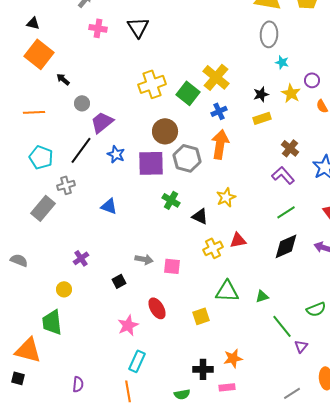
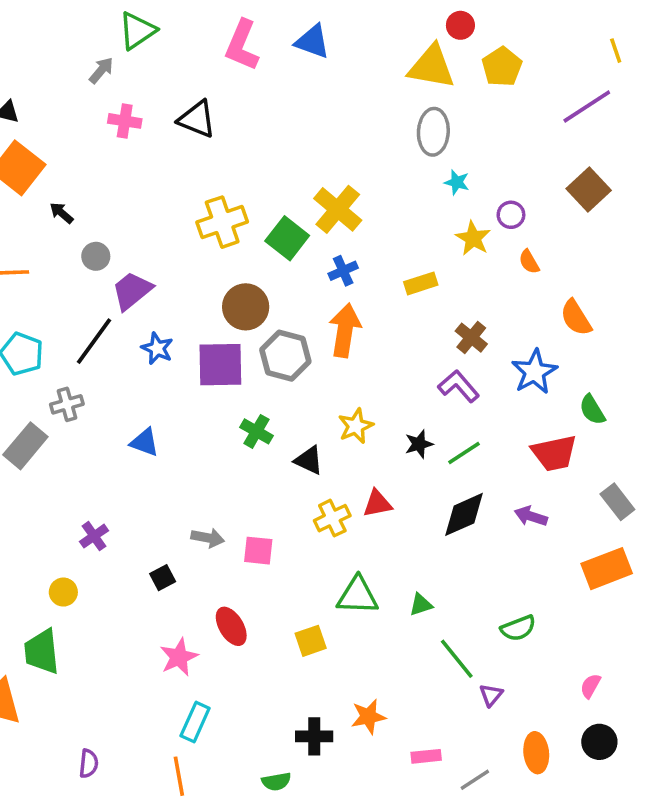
black triangle: (138, 27) -> (197, 119), turned -35
black star: (261, 94) -> (419, 444), moved
pink rectangle: (227, 387) -> (426, 756), moved

